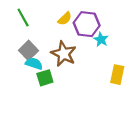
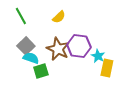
purple hexagon: (87, 24) -> (79, 46), moved
cyan star: (101, 39) -> (98, 56), moved

